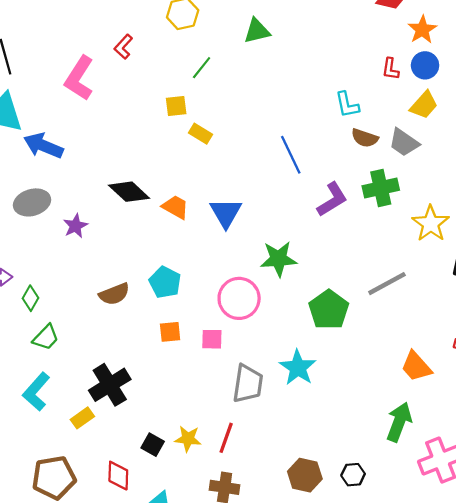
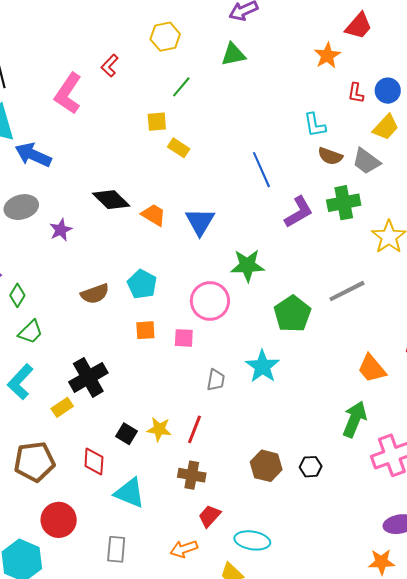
orange star: (422, 30) -> (327, 56), moved
gray trapezoid: (248, 384) -> (216, 380), size x0.6

